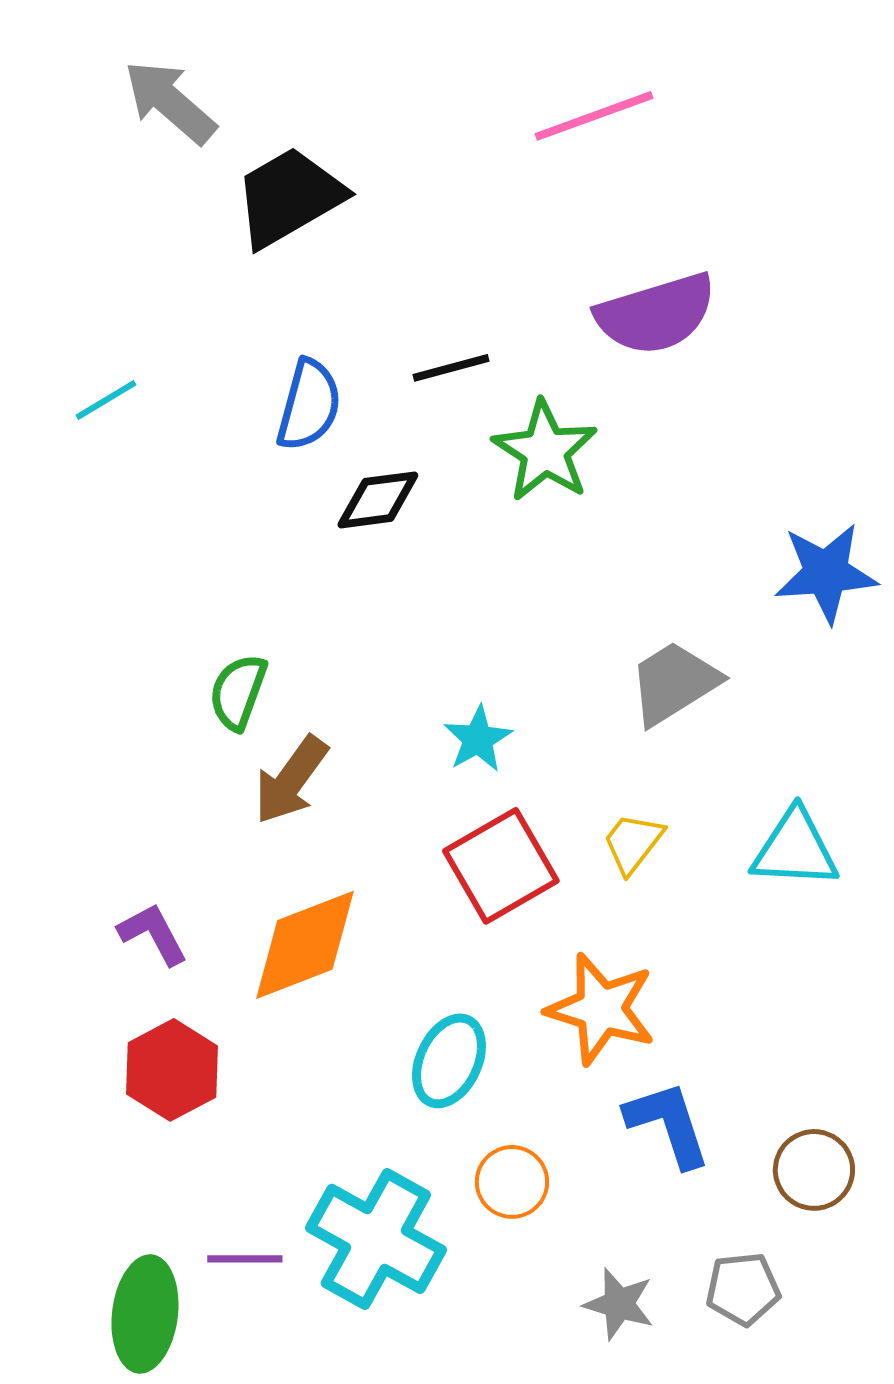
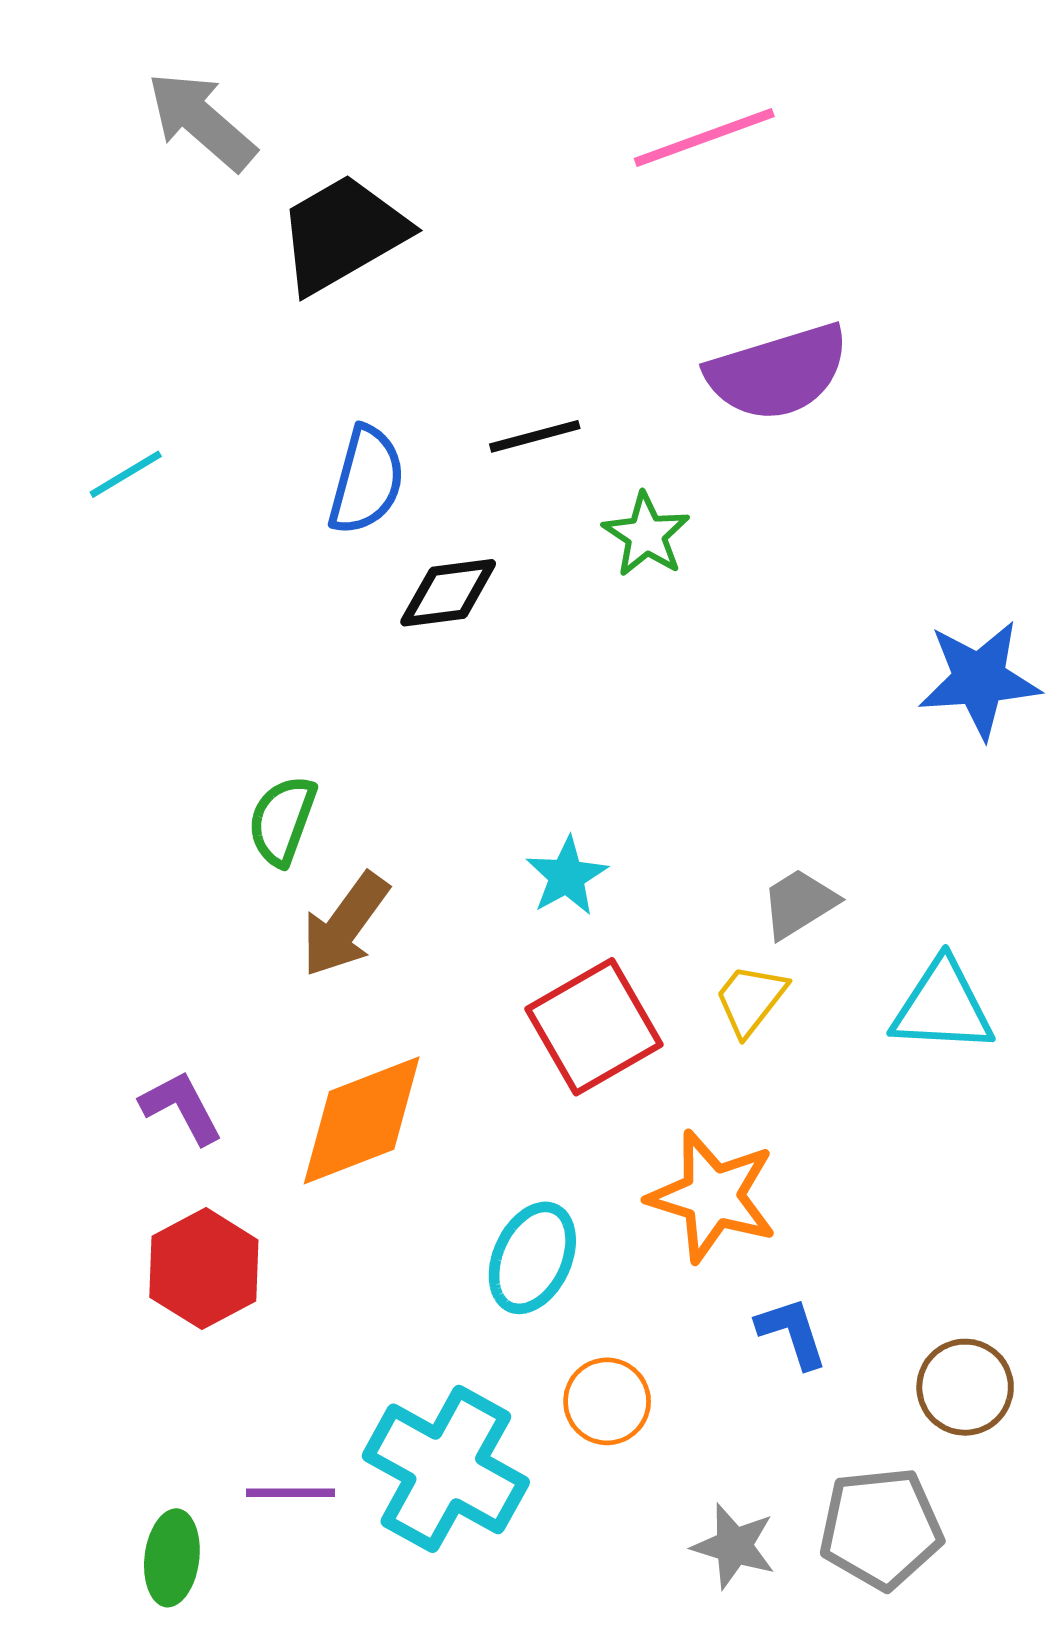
green star: (545, 451) -> (646, 535), size x0.7
gray trapezoid: (674, 683) -> (799, 903), moved, size x0.7
blue L-shape: (668, 1124) -> (792, 1333), size x0.7
gray pentagon: (743, 1289) -> (881, 1528), size x1.4
green ellipse: (145, 1314) -> (172, 1558), size x0.7

